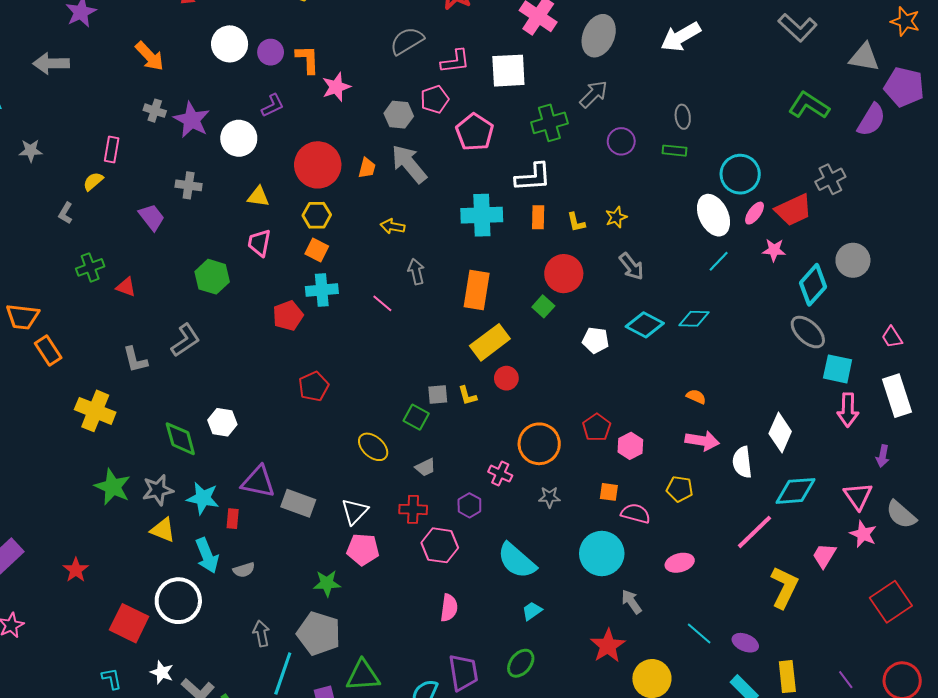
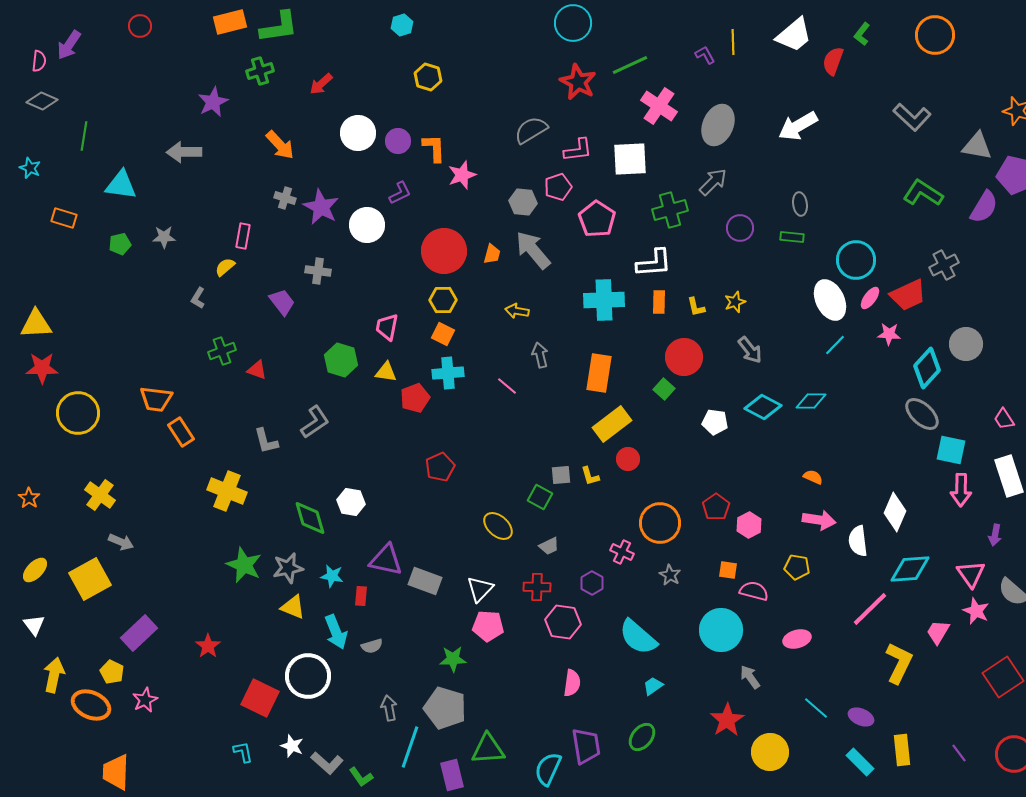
yellow triangle: (258, 197) -> (386, 372), moved
gray star: (549, 497) -> (670, 575), turned 30
cyan star: (203, 498) -> (332, 576), size x0.7

